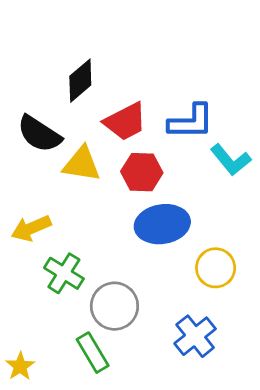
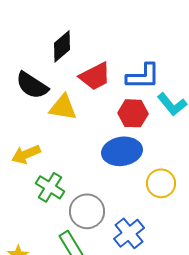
red hexagon: (142, 172) -> (133, 113), moved
blue cross: (195, 336) -> (129, 233), moved

